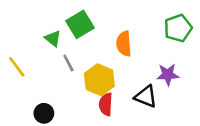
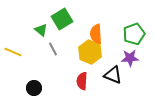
green pentagon: (178, 28) -> (134, 34), moved
yellow line: (17, 67) -> (13, 52), turned -30
yellow hexagon: (99, 80) -> (90, 52), moved

